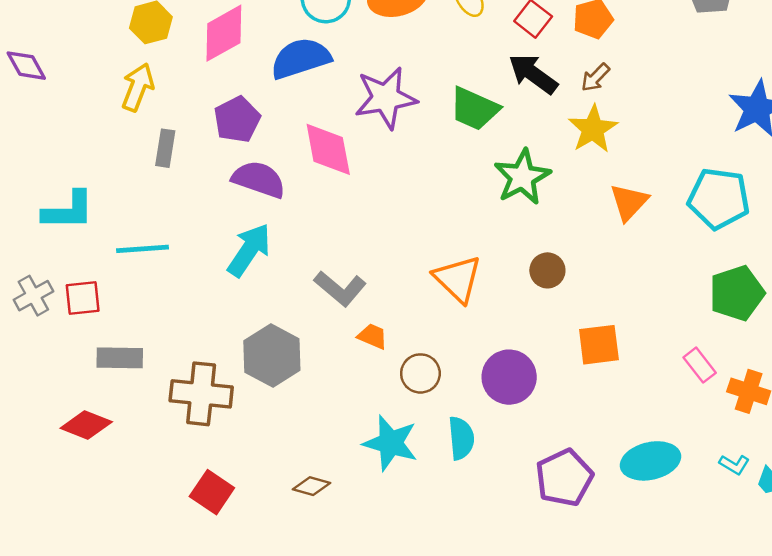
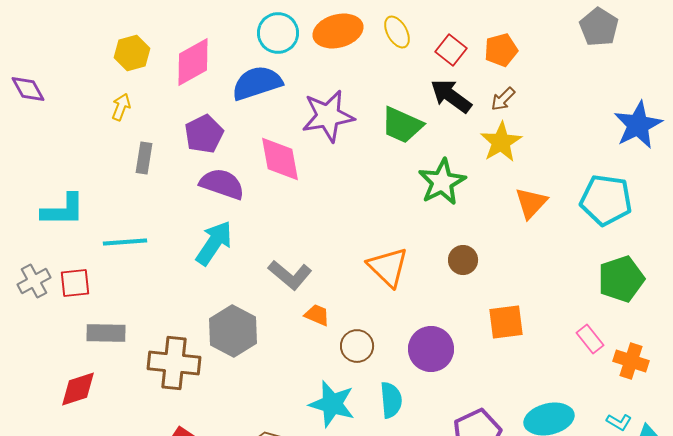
yellow arrow: (138, 87) -> (121, 107), size x0.7
red diamond: (86, 425) -> (78, 389), turned -39

